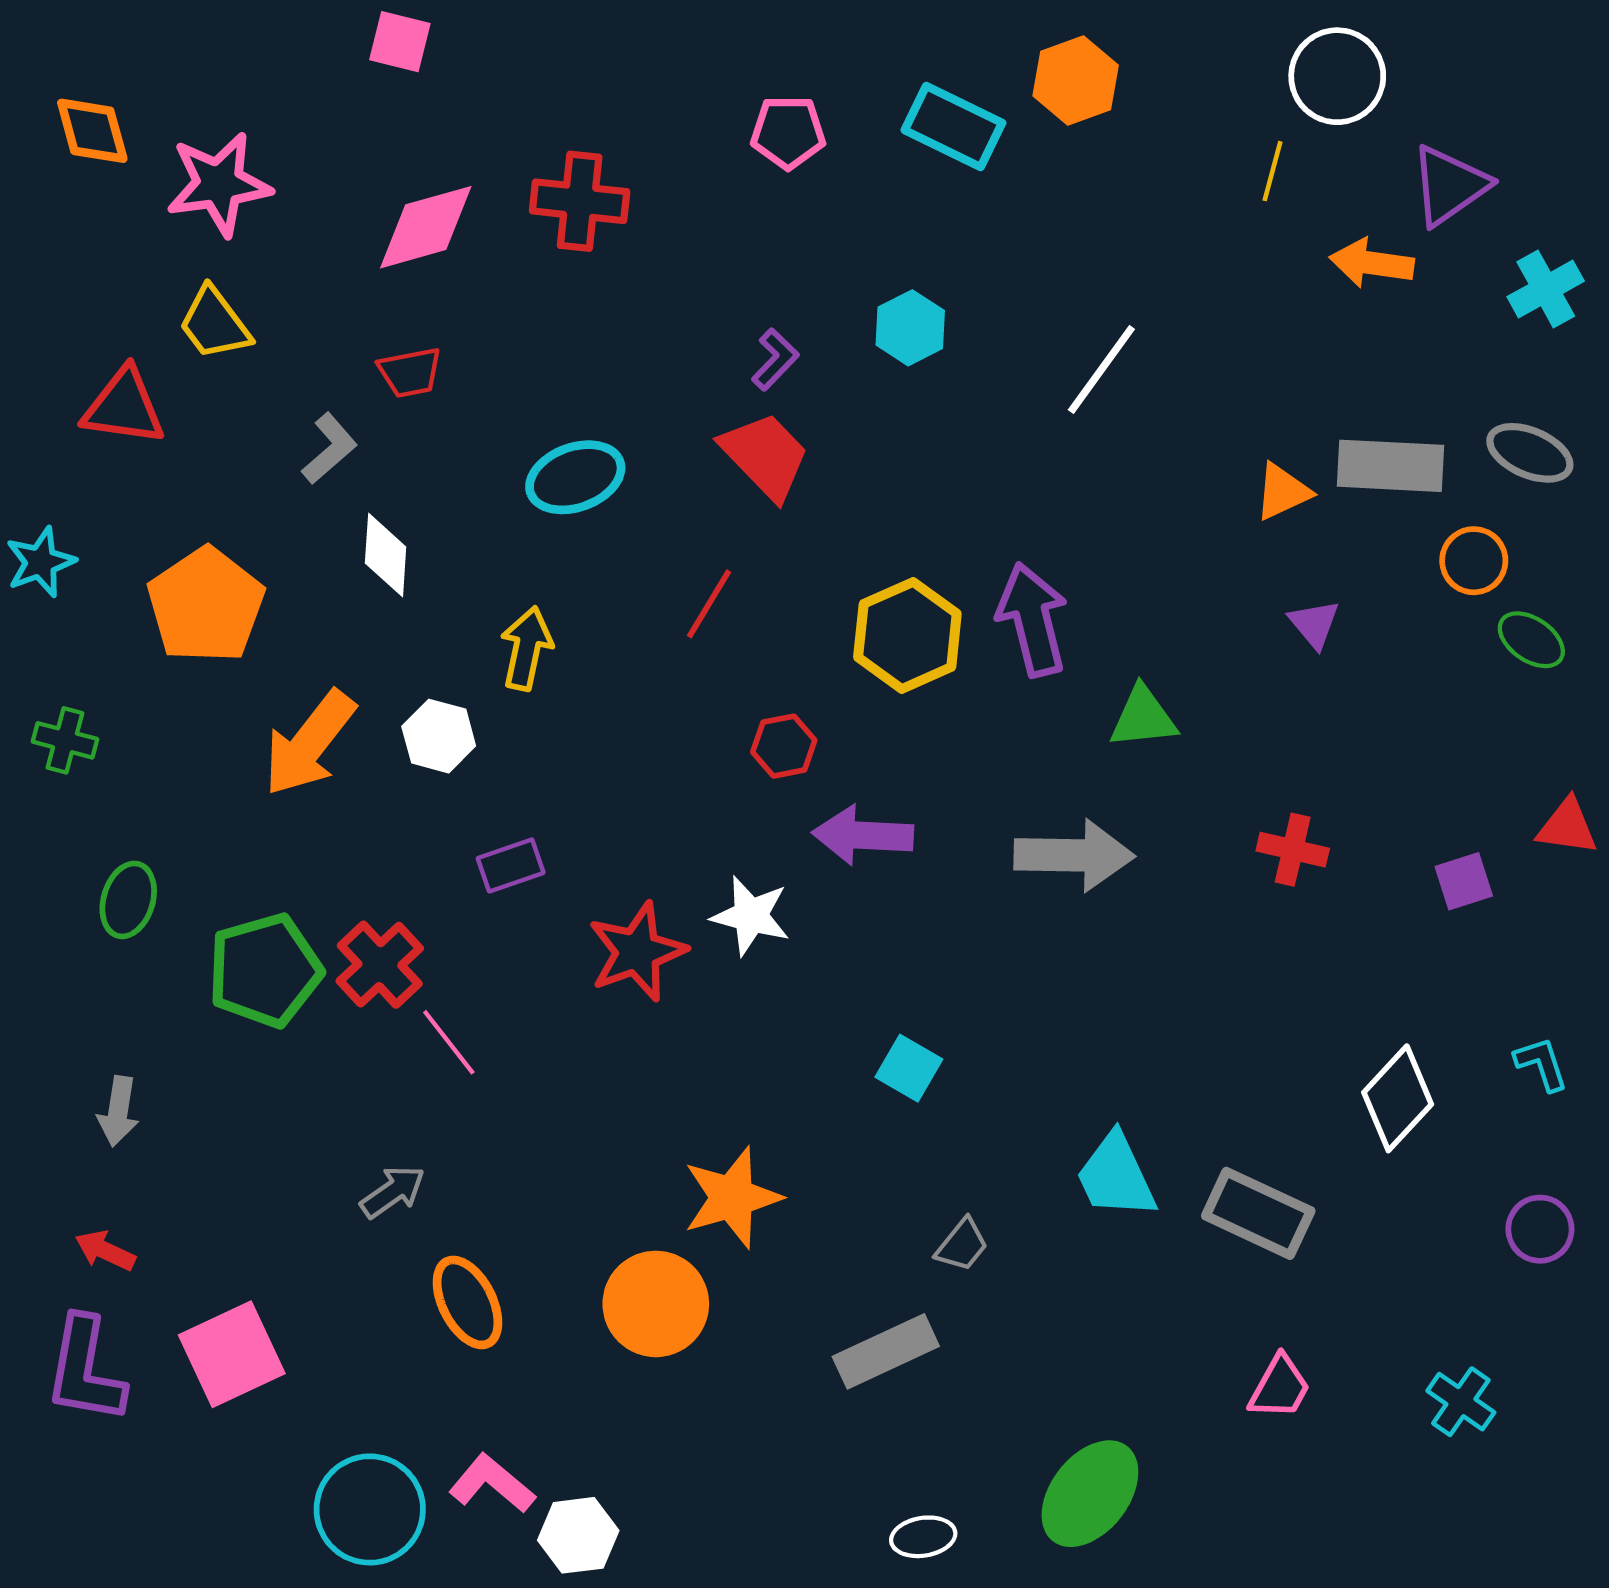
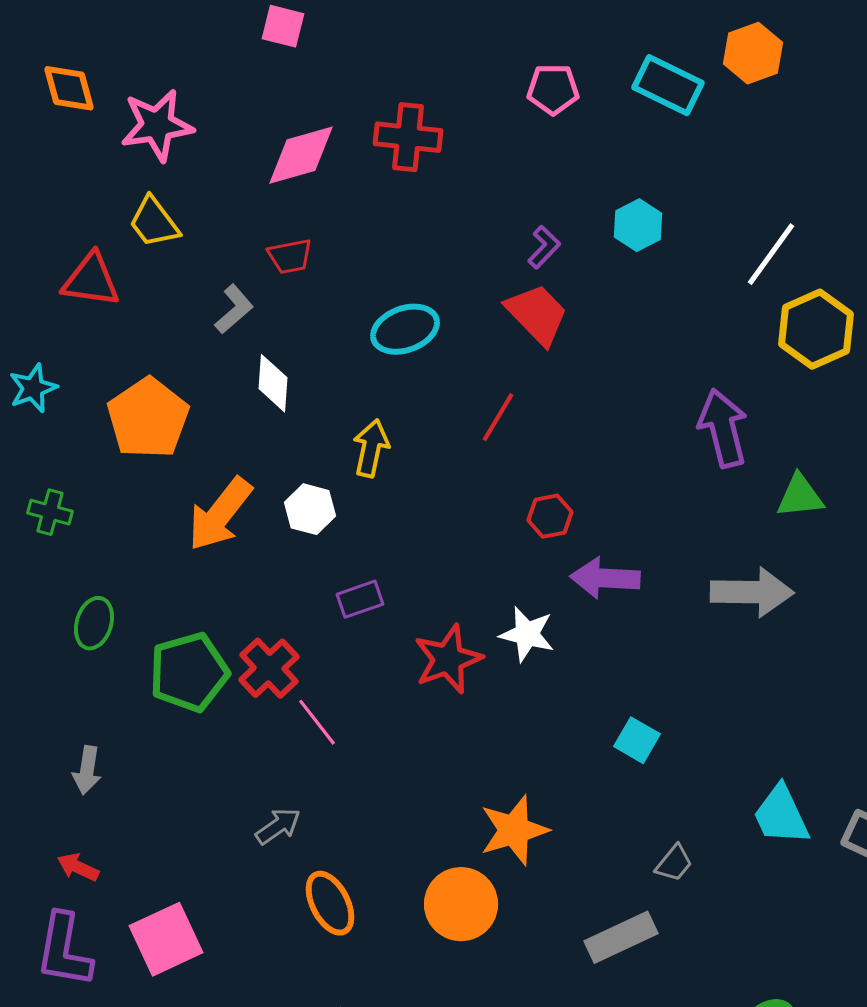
yellow hexagon: (907, 635) -> (816, 329), moved

